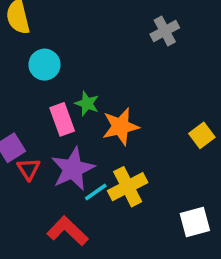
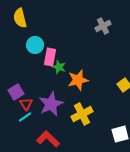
pink rectangle: (62, 119) -> (50, 57), moved, turned 30
cyan line: (96, 192) -> (25, 117), moved

